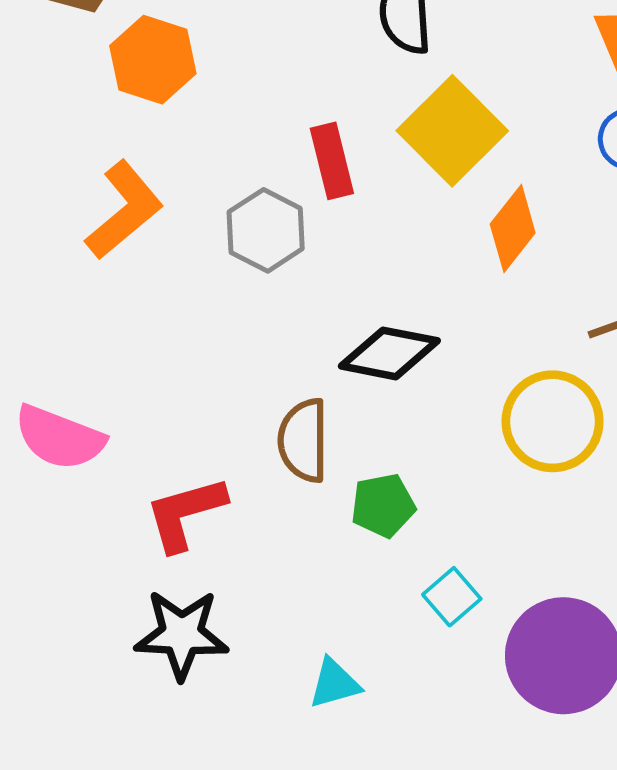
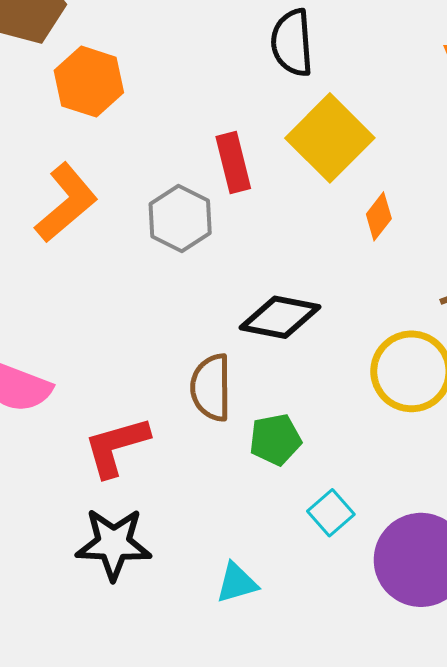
orange diamond: (513, 228) -> (379, 216), size x0.7

